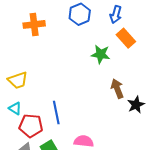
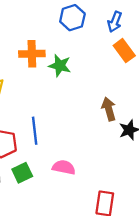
orange cross: (34, 24) -> (32, 54), moved
green star: (101, 54) -> (60, 66), moved

